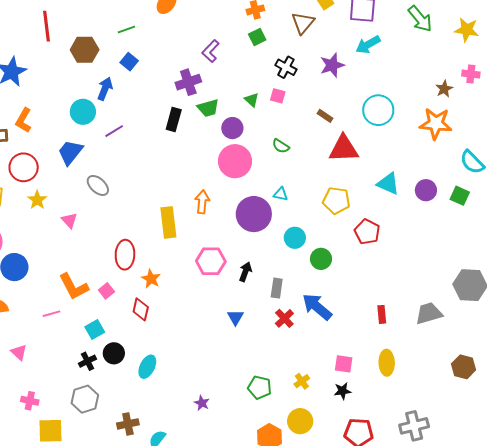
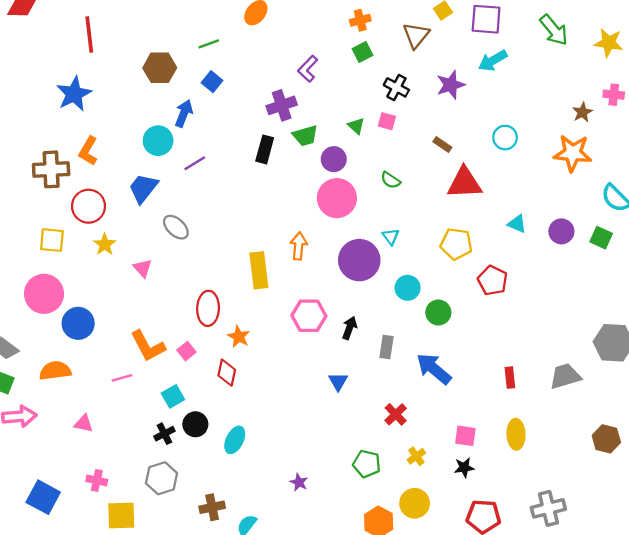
red line: (46, 26) -> (89, 35), moved
cyan circle: (378, 110) -> (505, 138), size x0.7
cyan triangle: (388, 184) -> (517, 224), size x0.7
cyan triangle: (281, 194) -> (391, 237), turned 42
red cross: (284, 318) -> (396, 414), moved
pink triangle: (19, 352) -> (84, 424), turned -30

